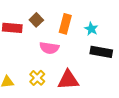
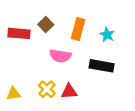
black rectangle: (101, 52) -> (102, 66), moved
red triangle: (68, 80) -> (69, 91), moved, size x0.7

